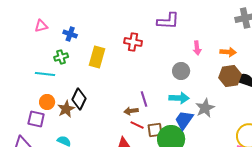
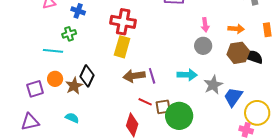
red cross: (133, 42) -> (123, 22), moved, size x1.4
yellow rectangle: (97, 57) -> (122, 47), moved
gray circle: (181, 71) -> (203, 46), moved
brown arrow: (131, 111) -> (134, 76), moved, size x1.5
purple square: (36, 119) -> (35, 89), moved, turned -30
blue trapezoid: (184, 120) -> (233, 97), moved

